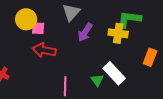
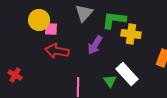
green L-shape: (129, 19) -> (114, 20), moved
purple arrow: (85, 32) -> (95, 45), moved

